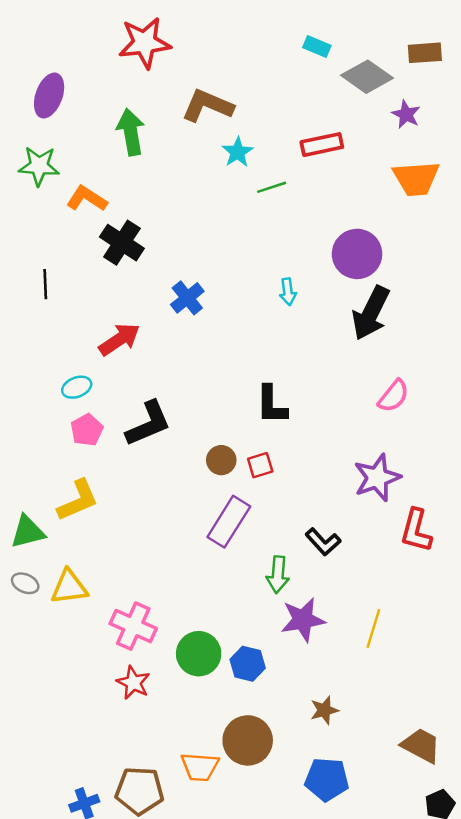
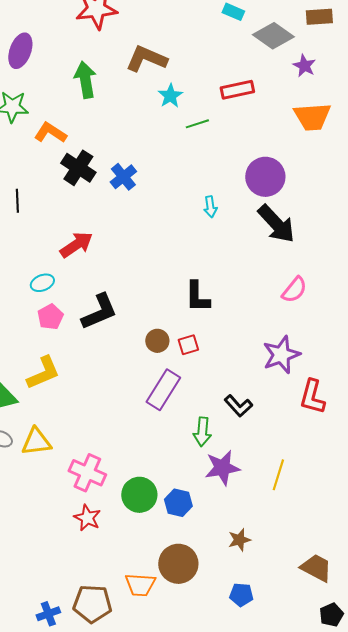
blue cross: (187, 298) -> (123, 177), moved
black arrow: (371, 313) -> (276, 224), turned -69
blue pentagon: (327, 779) -> (241, 595), size x0.7

